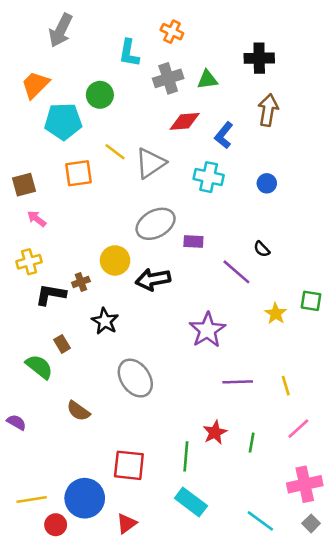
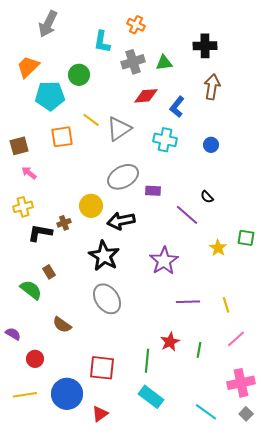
black star: (105, 321) -> (104, 256), moved, size x1.4
red circle: (56, 525) -> (35, 359), moved

